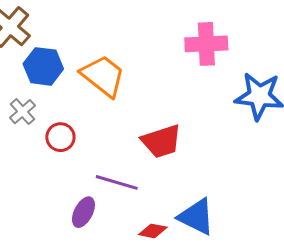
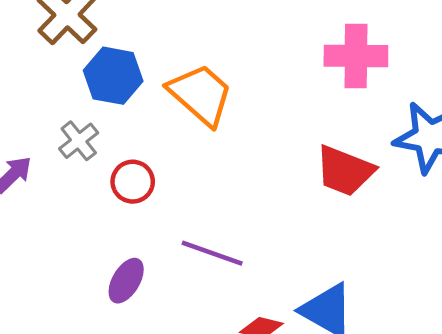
red trapezoid: (161, 141) -> (345, 171), moved, turned 36
purple ellipse: (83, 212) -> (126, 281), moved

